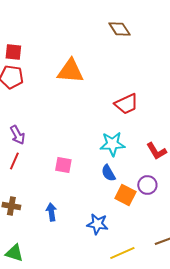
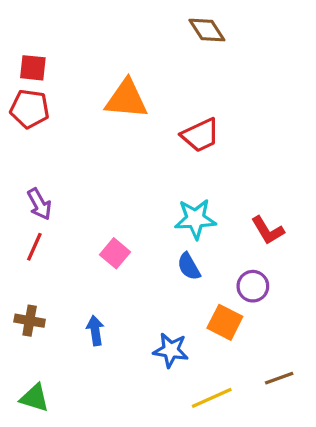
red trapezoid: (126, 104) -> (200, 135), moved
pink square: (63, 165) -> (115, 253), turned 30
orange square: (125, 195) -> (225, 322), moved

